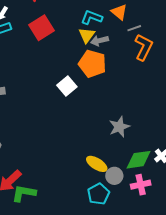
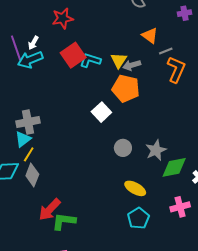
cyan L-shape: (92, 17) -> (90, 60), moved
green diamond: (139, 160) -> (174, 167), moved
gray circle: (114, 176) -> (123, 148), moved

